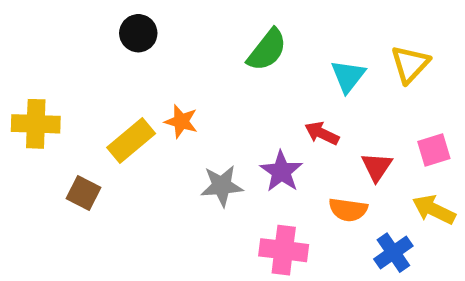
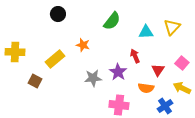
cyan triangle: (348, 76) -> (146, 32), turned 49
orange star: (181, 121) -> (83, 45), moved
red arrow: (322, 133) -> (135, 56), turned 40
pink square: (434, 150) -> (182, 63), turned -32

